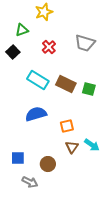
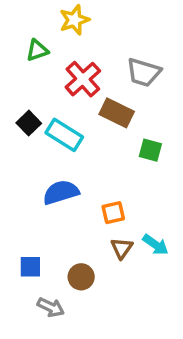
red cross: (49, 47) -> (83, 79), size x1.5
black square: (13, 52) -> (29, 123), moved
brown rectangle: (66, 84) -> (117, 113), moved

